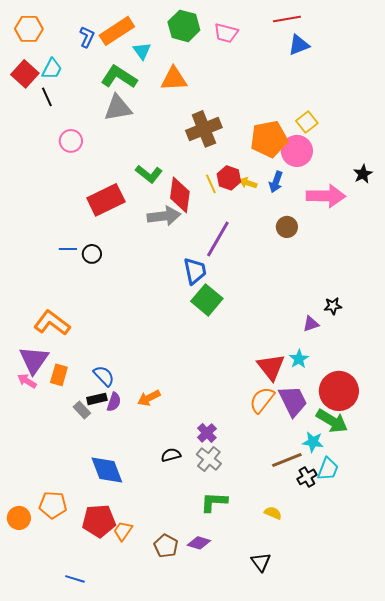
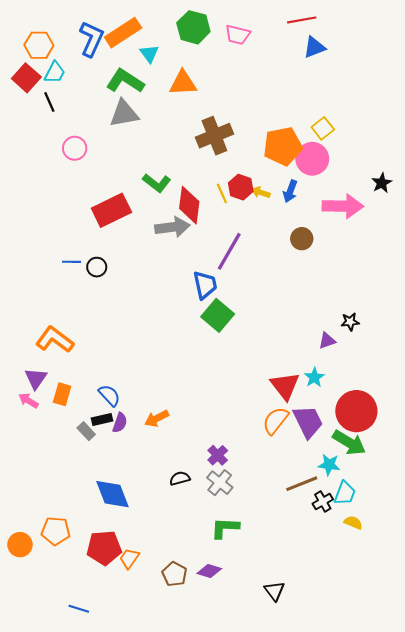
orange hexagon: (29, 29) -> (39, 45), moved
blue L-shape: (87, 37) -> (91, 39), size x1.6
purple triangle: (34, 360) -> (36, 379), size x0.7
yellow semicircle: (273, 513) -> (353, 523), moved

